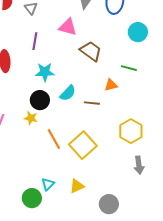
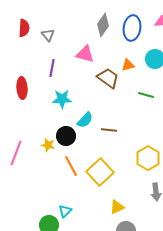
orange triangle: (111, 85) -> (128, 65), moved
black circle: (40, 100) -> (66, 136), moved
yellow triangle: (77, 186) -> (117, 207), moved

